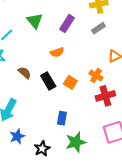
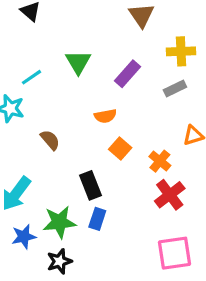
black rectangle: (48, 81) -> (90, 185), moved
orange square: (70, 82) -> (120, 148), moved
red cross: (105, 96) -> (170, 195), turned -30
green star: (76, 142) -> (59, 222), moved

